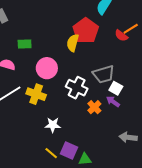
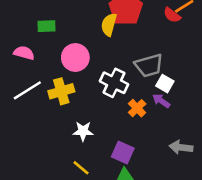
yellow cross: (36, 94) -> (61, 91), turned -36
purple square: (69, 151) -> (123, 152), moved

